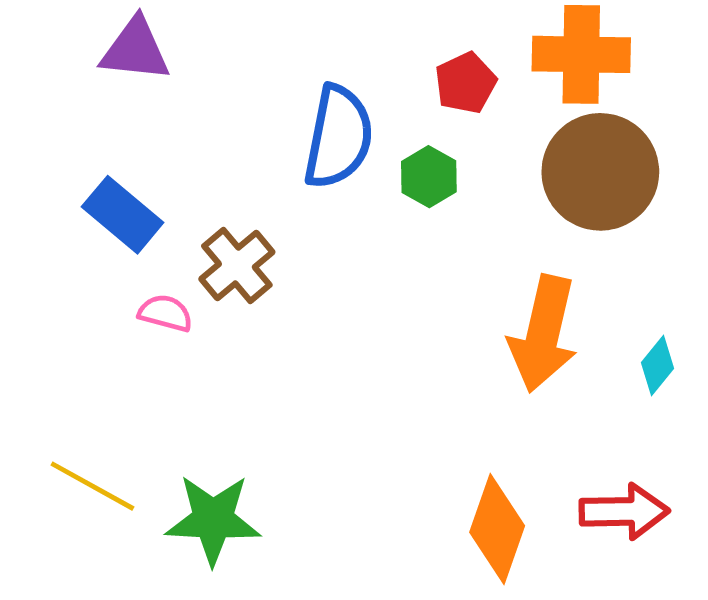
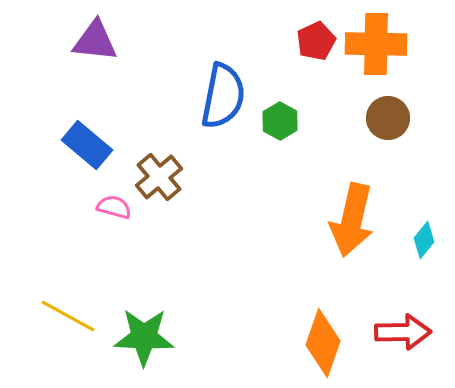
red pentagon: (465, 83) -> (316, 41), moved
brown circle: (600, 172) -> (388, 118), size x0.6

